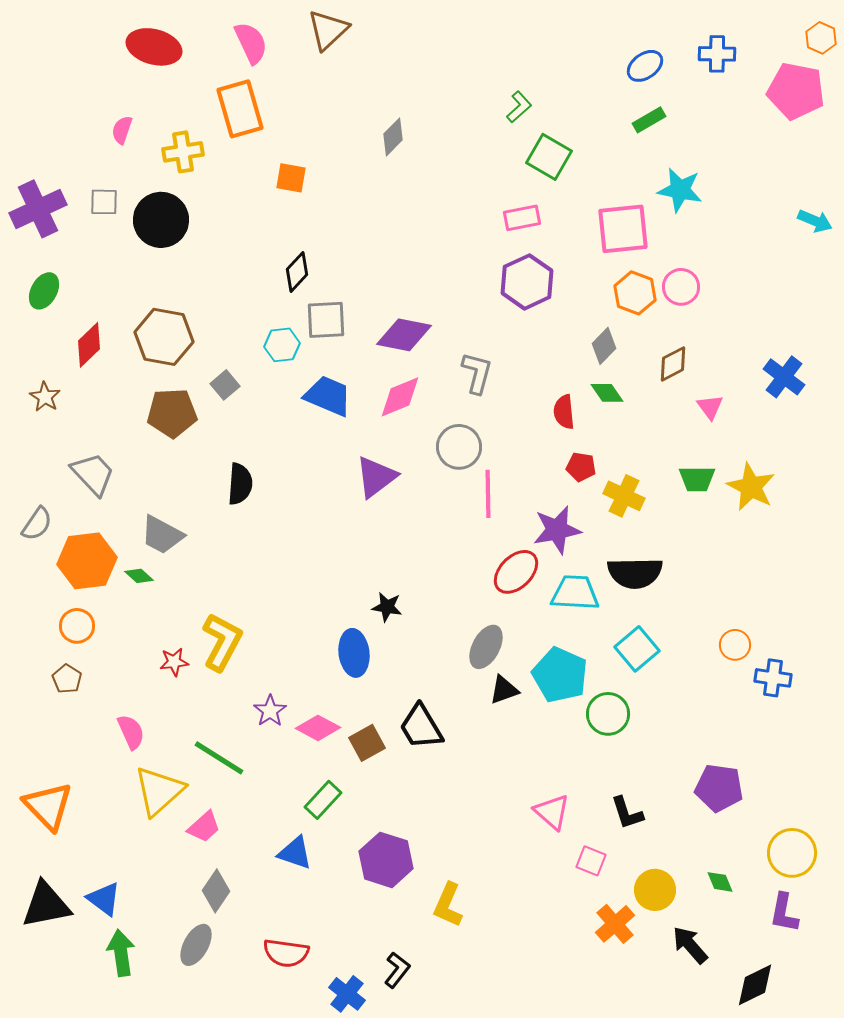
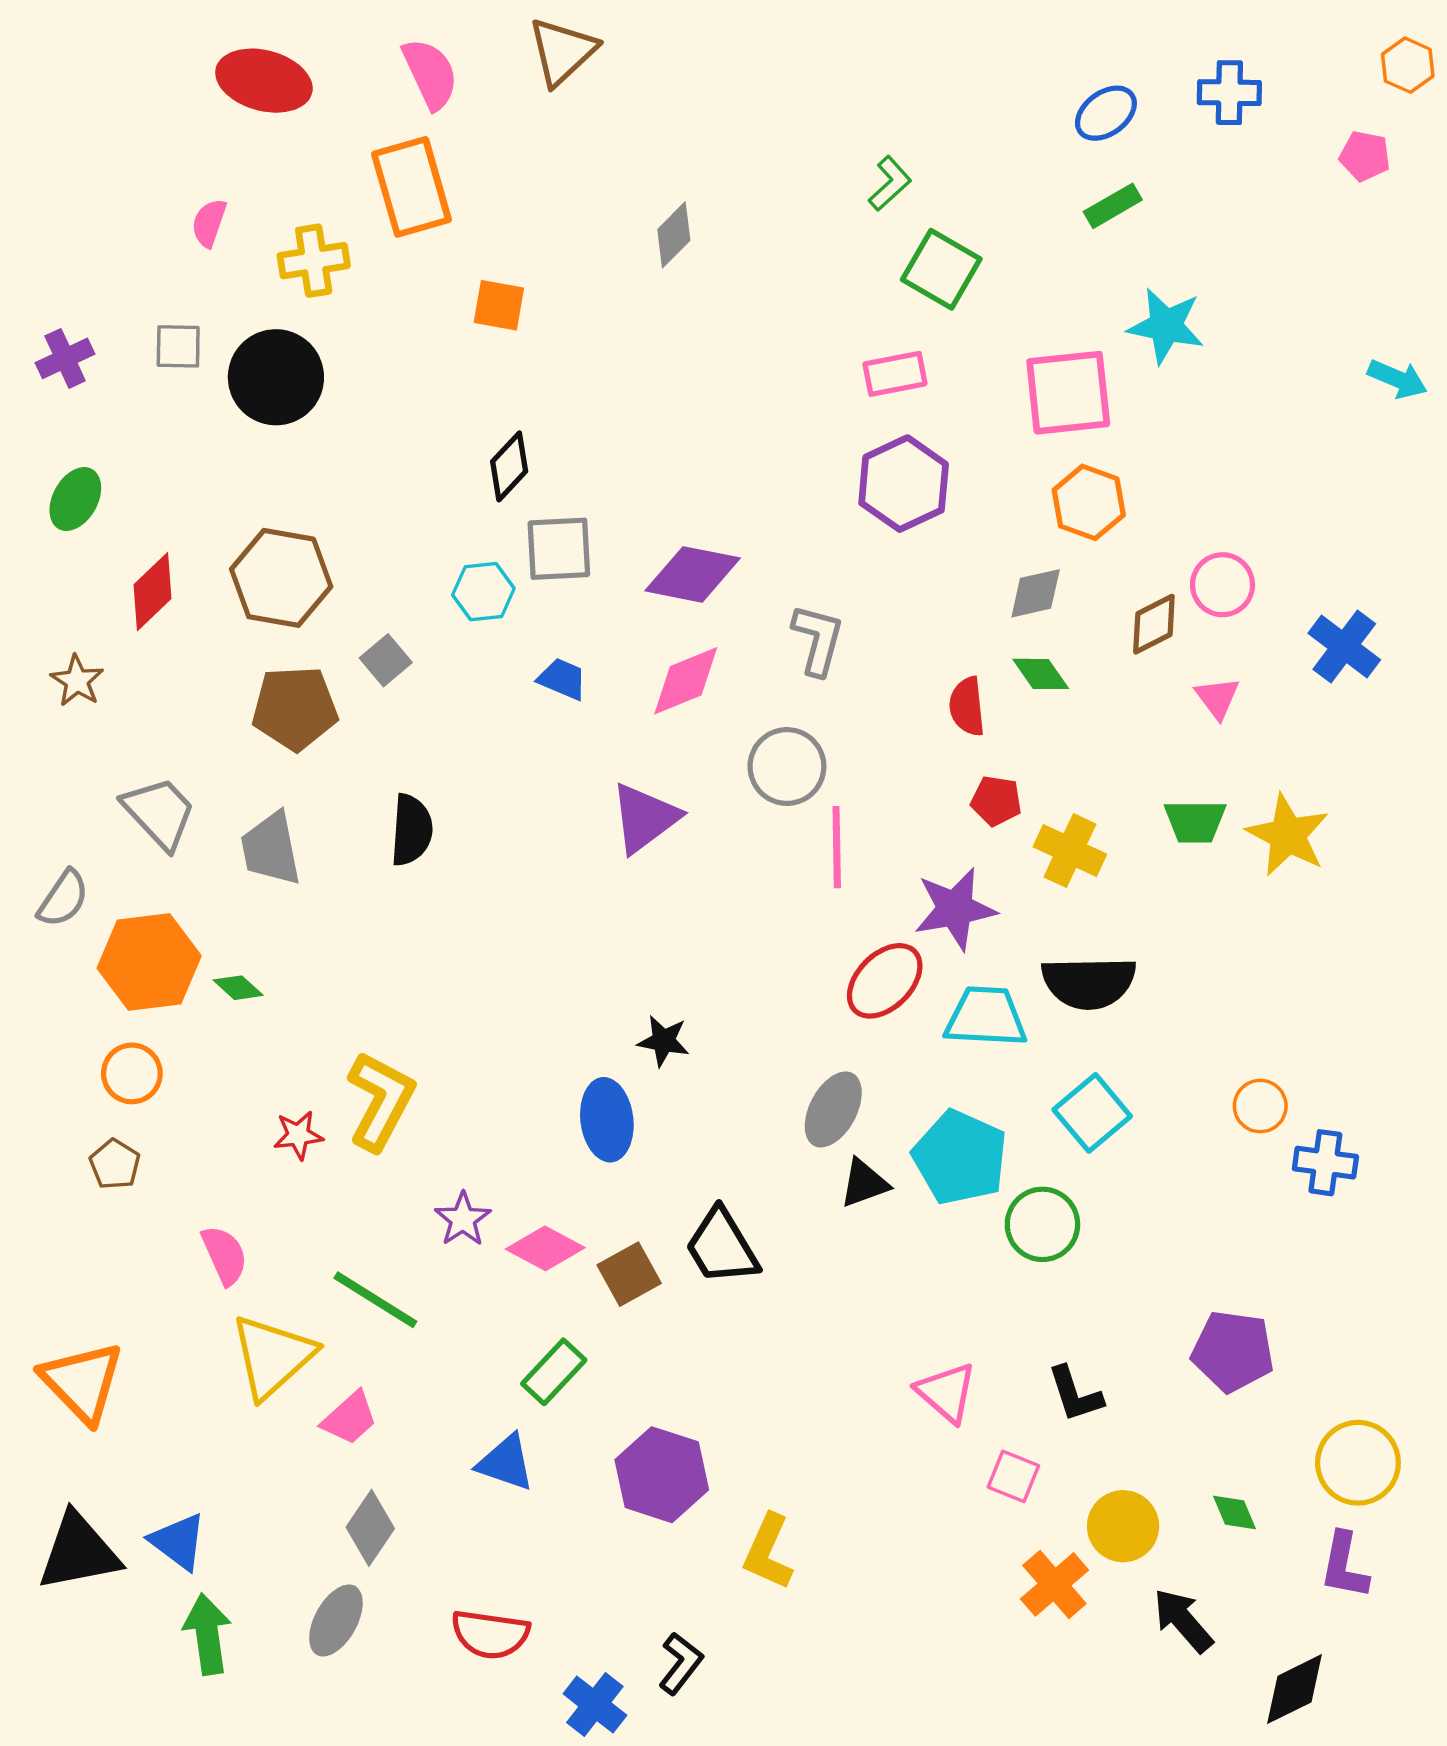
pink pentagon: (796, 91) -> (1365, 156), size x0.5
purple cross: (38, 209) -> (65, 358), size x0.6
pink circle: (681, 287) -> (1223, 585), moved
gray diamond: (604, 346) -> (1036, 593), turned 33
blue trapezoid: (328, 396) -> (562, 679), size x0.6
gray trapezoid: (162, 535) -> (271, 849), moved, turned 51

